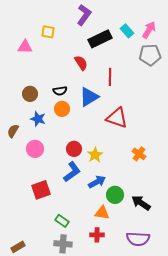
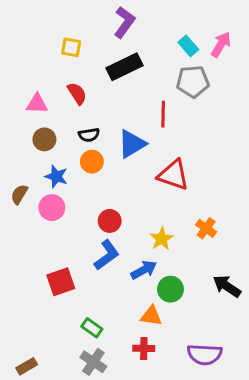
black rectangle: (100, 39) -> (124, 67), moved
pink triangle: (25, 47) -> (37, 104), moved
gray pentagon: (150, 55) -> (193, 82), moved
red semicircle: (81, 63) -> (77, 93), moved
pink circle: (35, 149) -> (52, 208), moved
yellow star: (95, 155) -> (162, 239), moved
black arrow: (141, 203) -> (227, 286), moved
gray cross: (63, 244) -> (93, 362), turned 30

